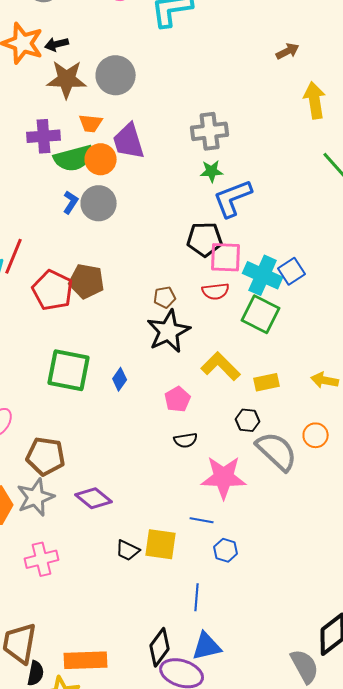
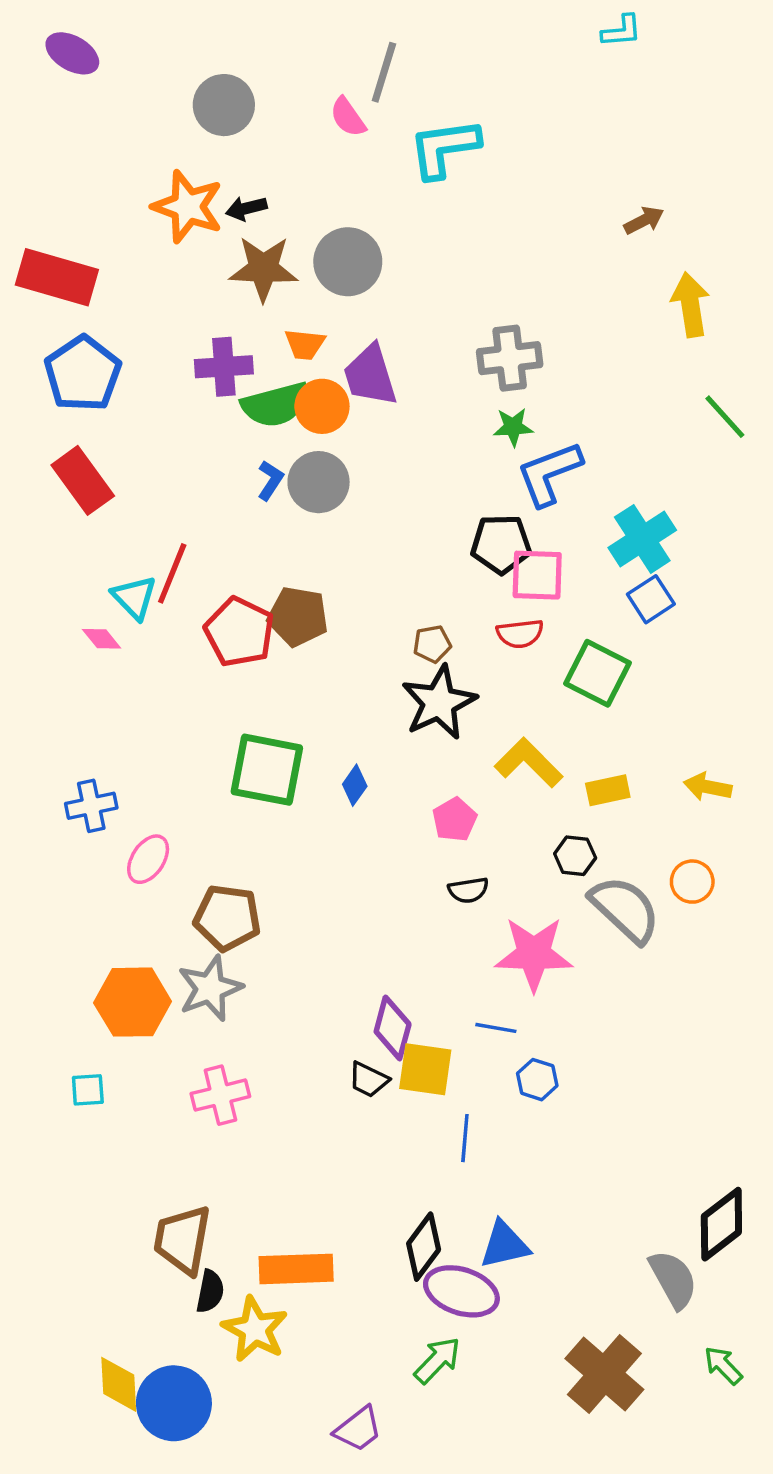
cyan cross: (263, 275) -> (642, 539), moved, turned 33
purple diamond: (94, 498) -> (393, 1028), moved, turned 66
blue line: (197, 597) -> (465, 1138), moved

